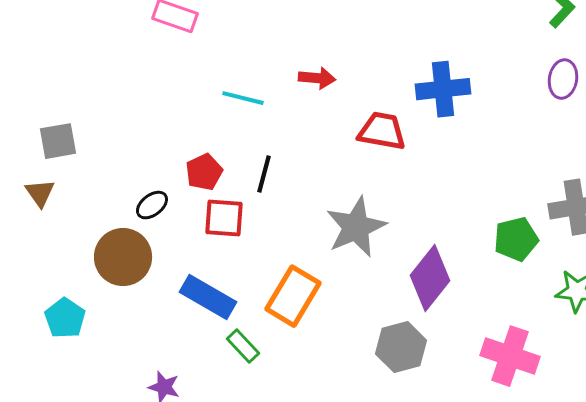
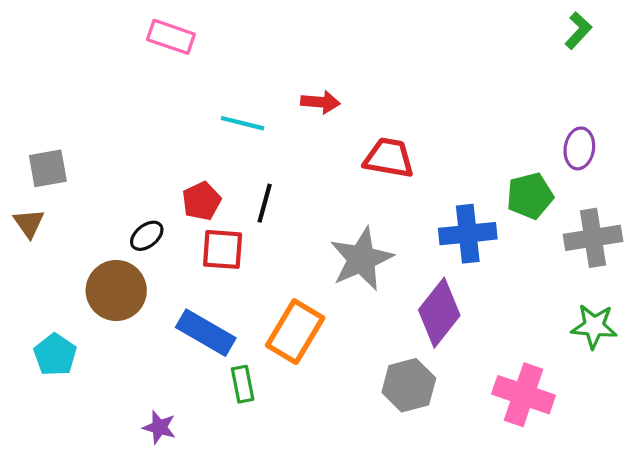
purple ellipse: (563, 79) -> (579, 148), moved
blue cross: (443, 89) -> (468, 234), moved
green pentagon: (516, 239) -> (530, 196), moved
green rectangle: (243, 346) -> (243, 384), turned 32

